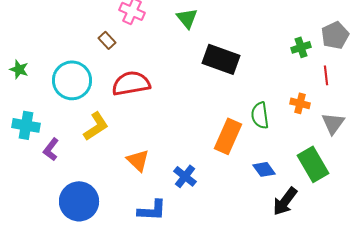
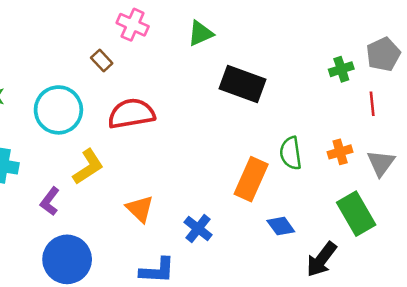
green triangle: (187, 18) -> (200, 33), turned 45
orange cross: (300, 103) -> (340, 152), moved, turned -30
purple L-shape: (51, 149) -> (50, 201), moved
blue diamond: (264, 169) -> (281, 226), moved

